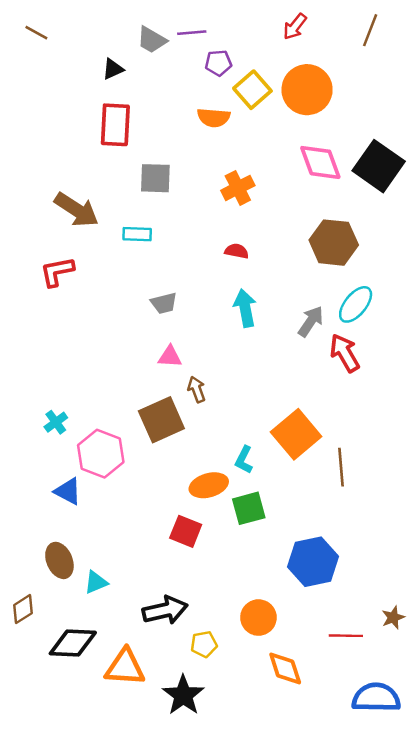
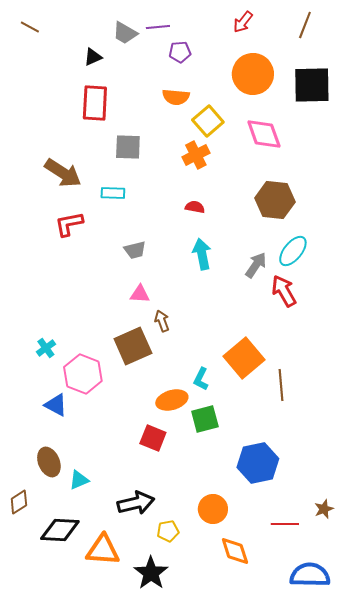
yellow square: (252, 90) -> (208, 121), moved
black square: (379, 166) -> (312, 85), moved, turned -36
red L-shape: (57, 272) -> (69, 224), moved

